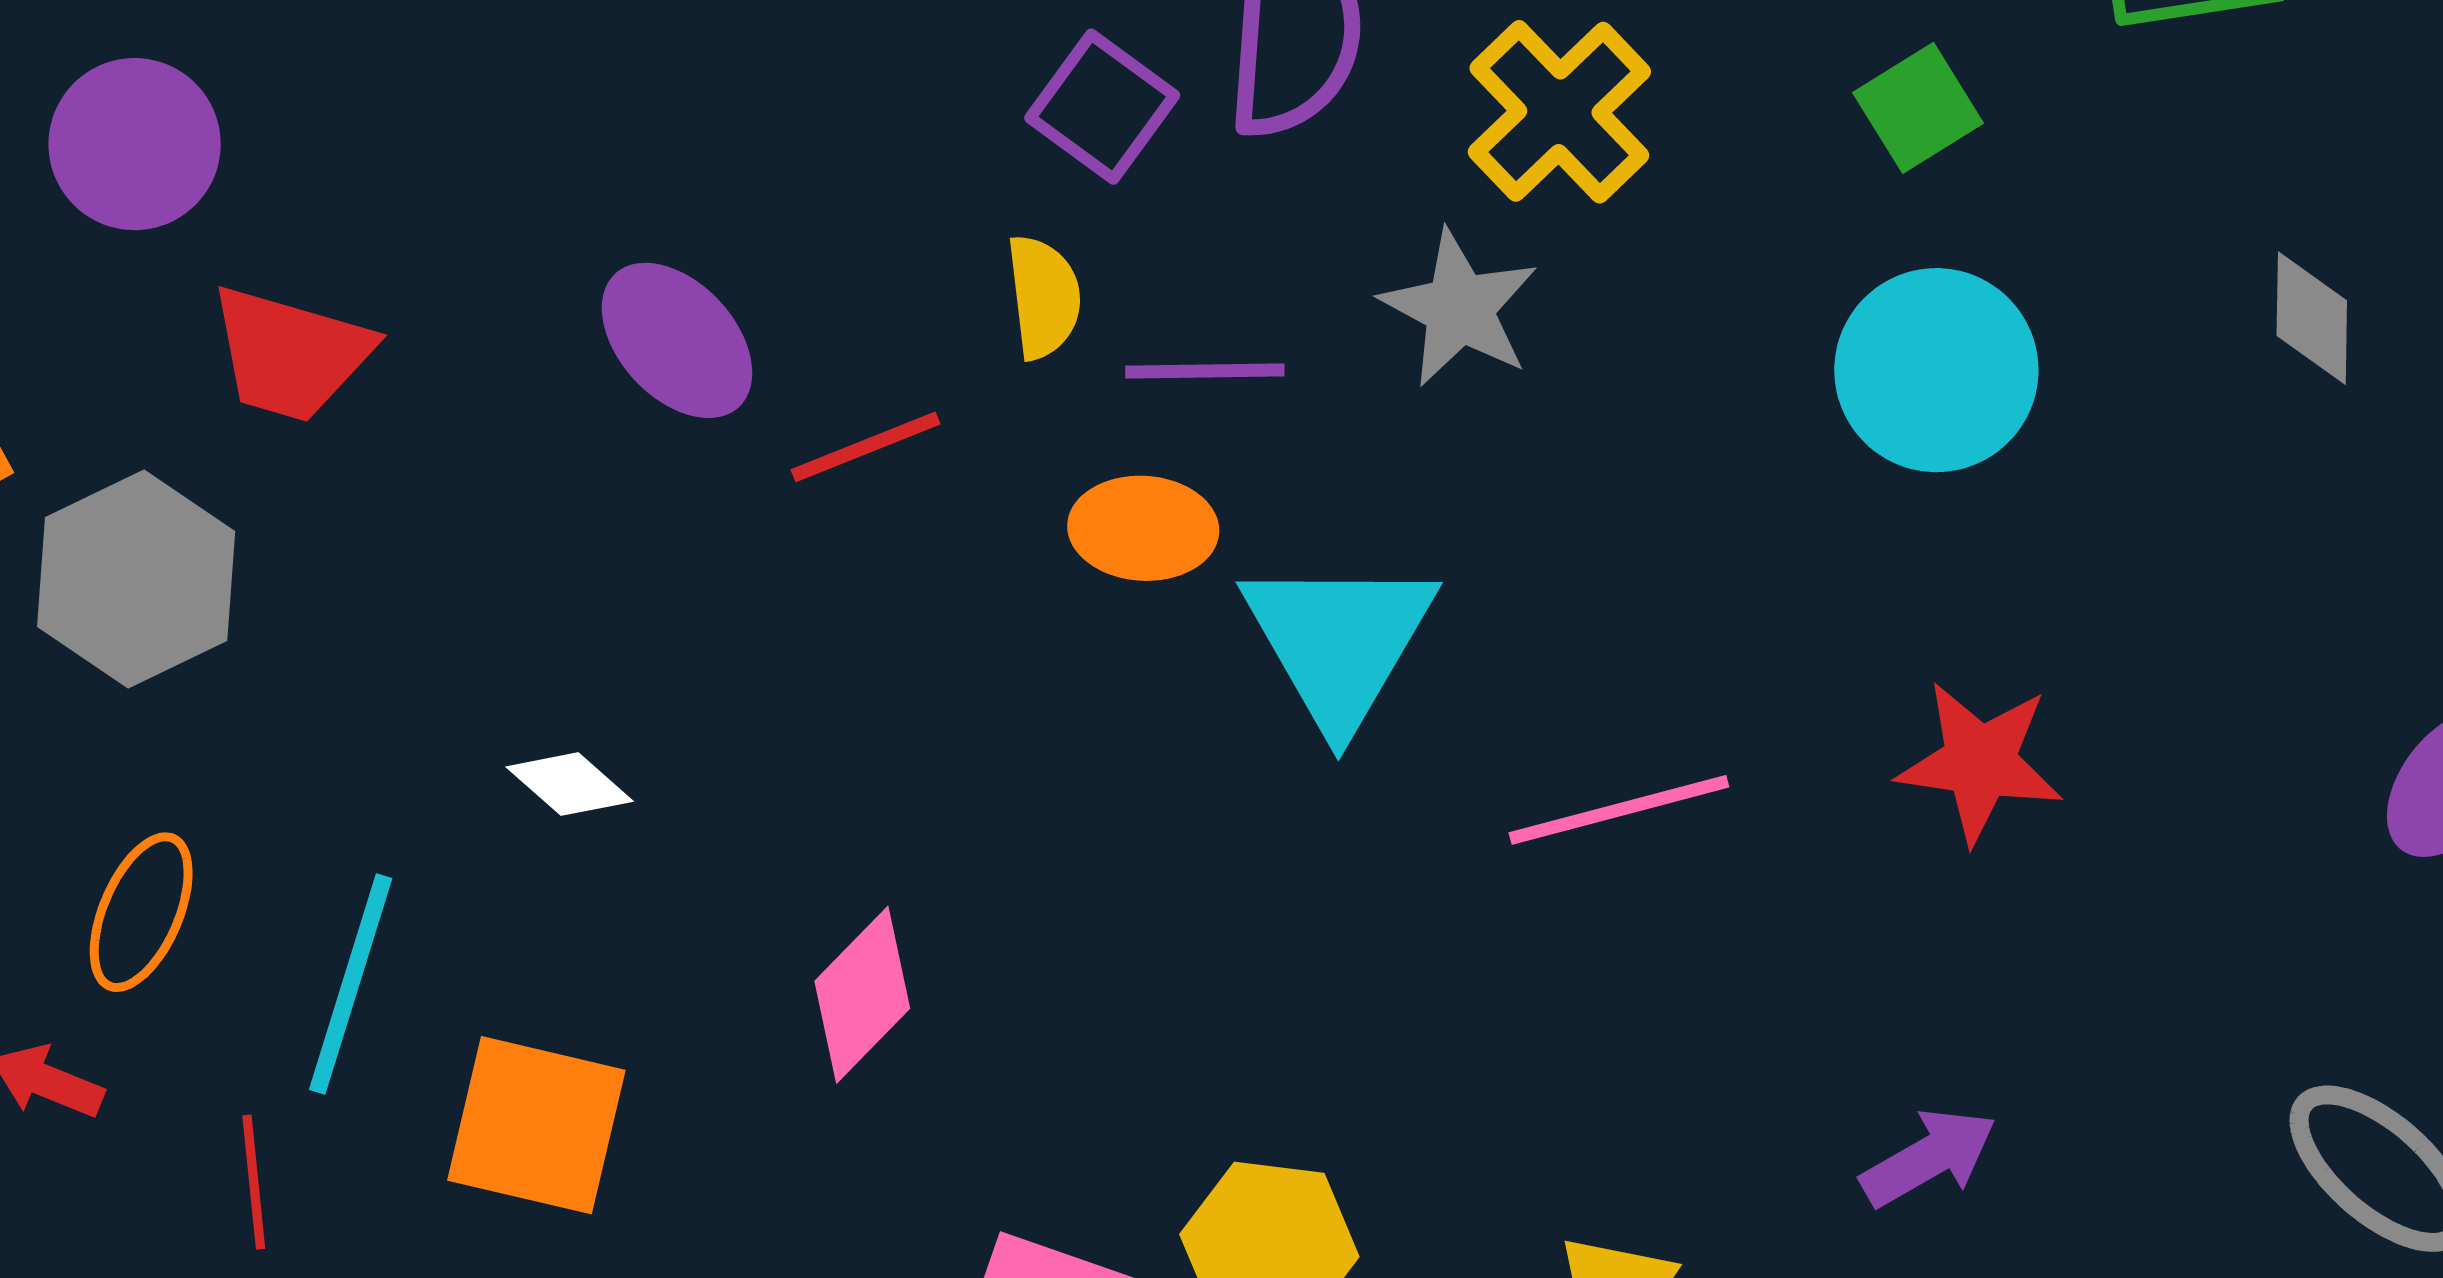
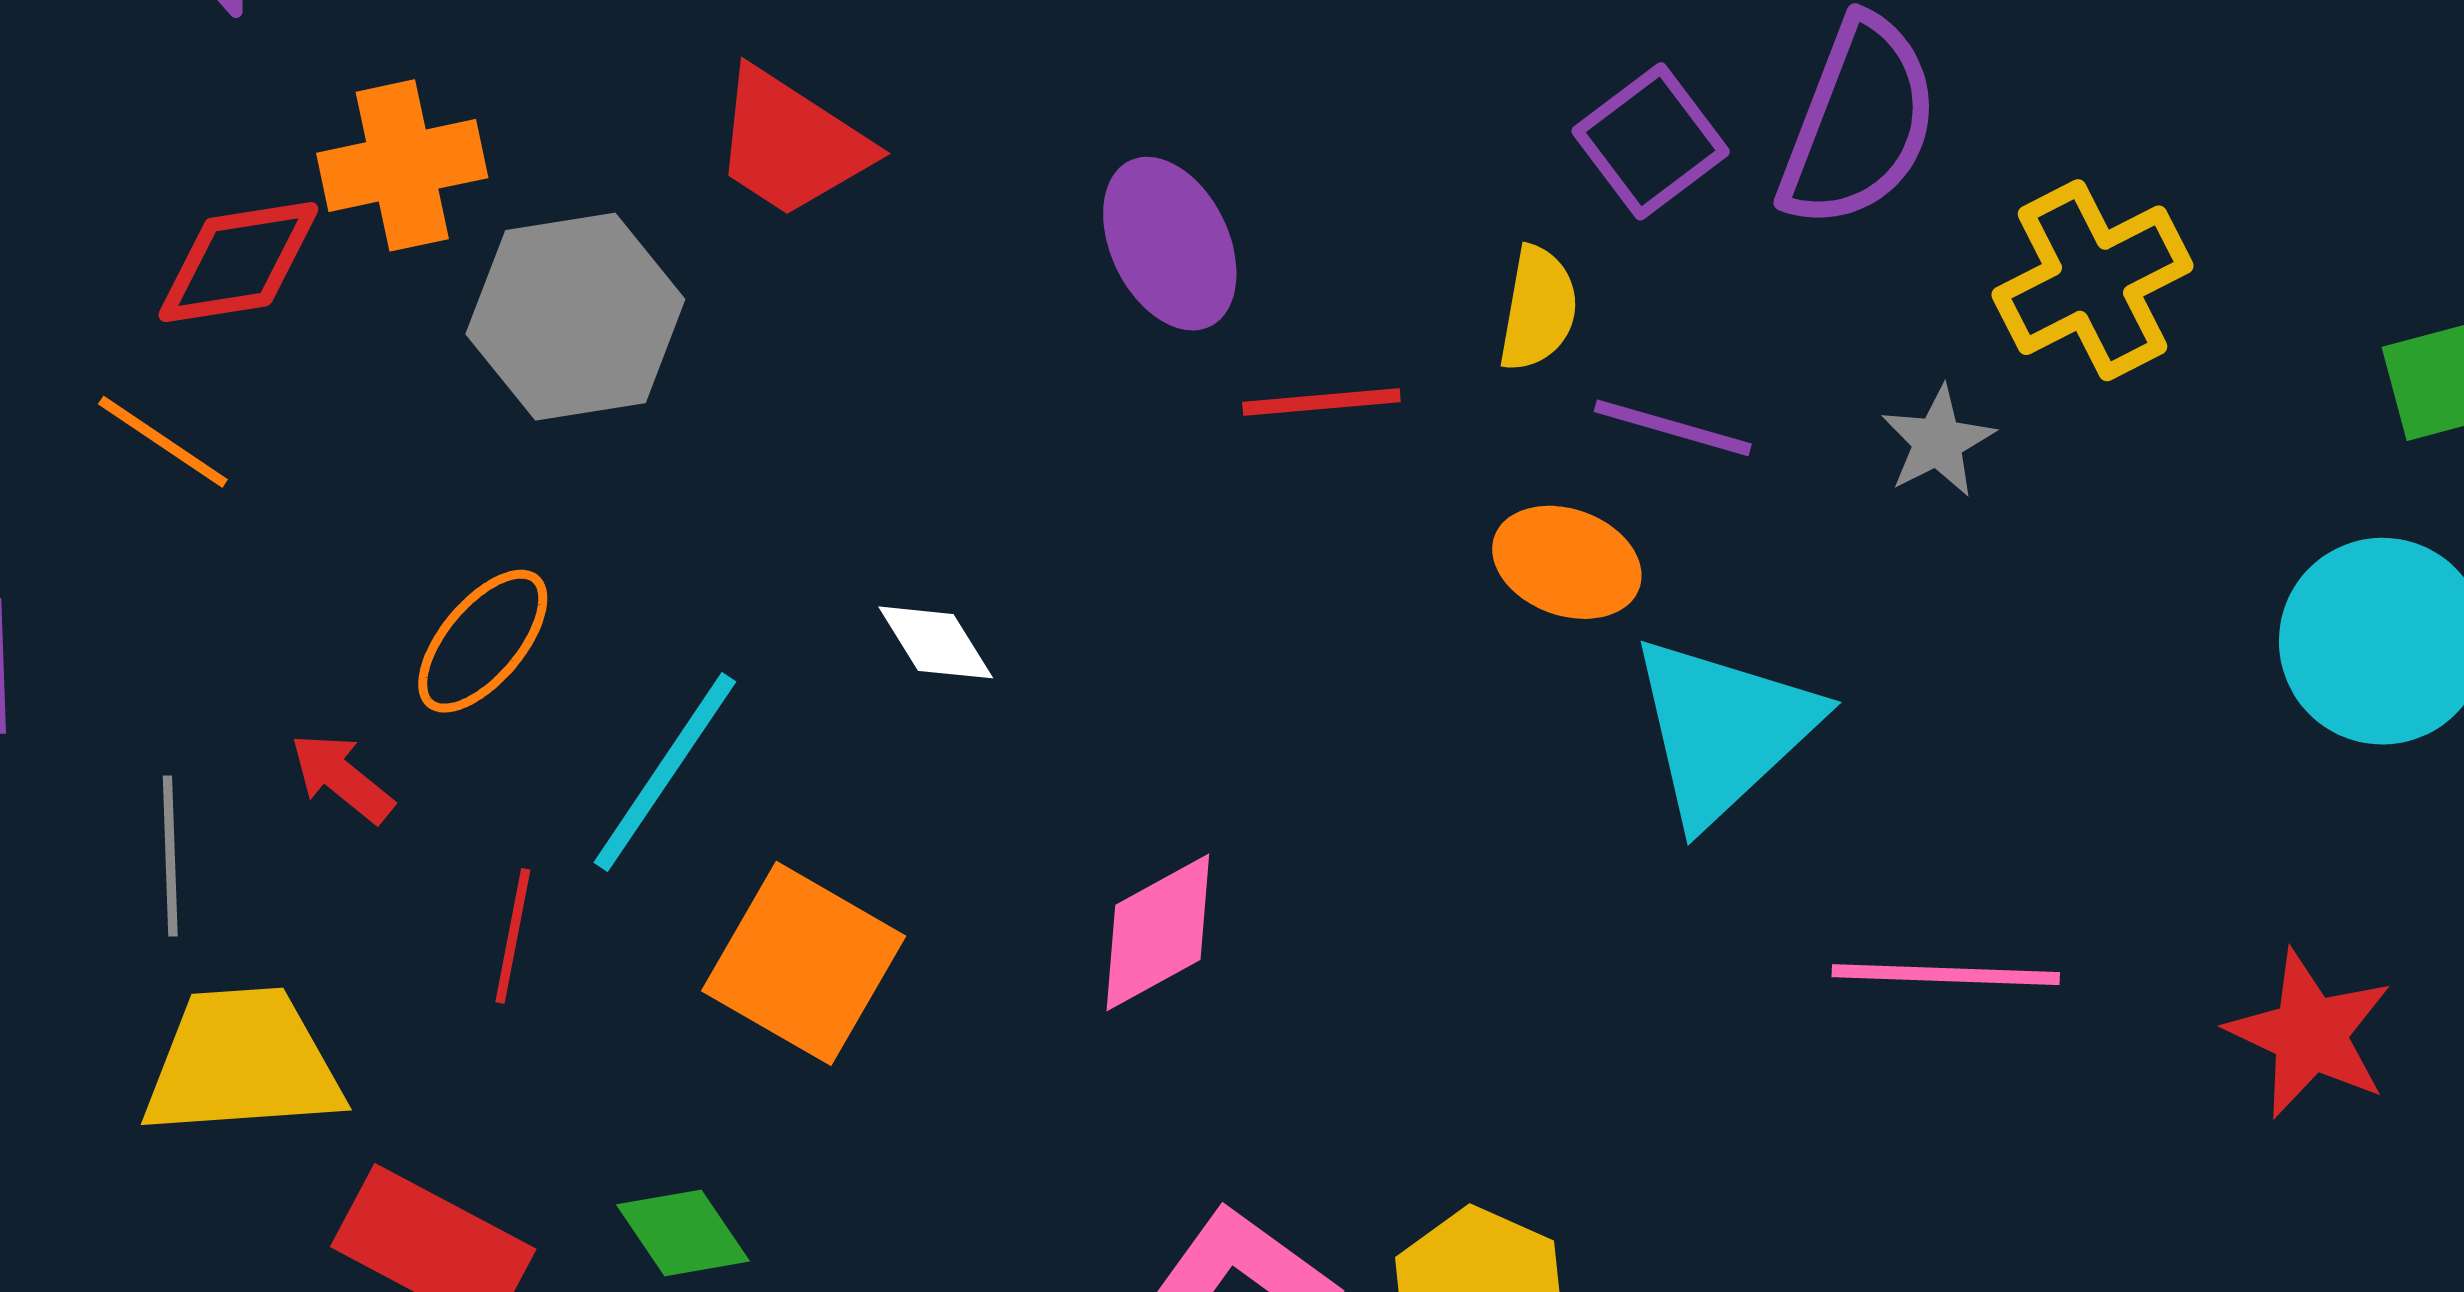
gray star: (1459, 308) -> (1938, 442), size x0.7

